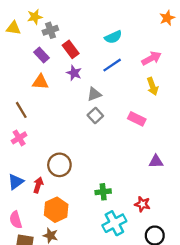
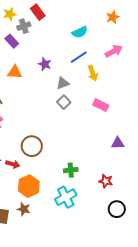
orange star: (167, 18) -> (113, 17), moved
red rectangle: (71, 49) -> (38, 12), moved
purple rectangle: (41, 55) -> (12, 41), moved
yellow arrow: (153, 86) -> (93, 73), moved
red arrow: (38, 185) -> (13, 164), turned 88
cyan cross: (114, 223) -> (66, 197), moved

